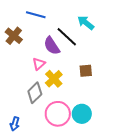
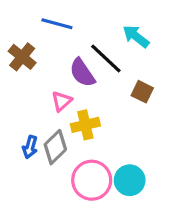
brown square: (86, 71) -> (142, 92), moved, turned 32
yellow cross: (54, 79) -> (85, 125), turned 30
blue arrow: (15, 124) -> (30, 147), moved

